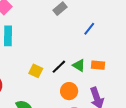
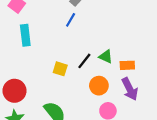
blue line: (89, 29) -> (71, 20), moved
orange rectangle: (98, 65) -> (127, 65), moved

